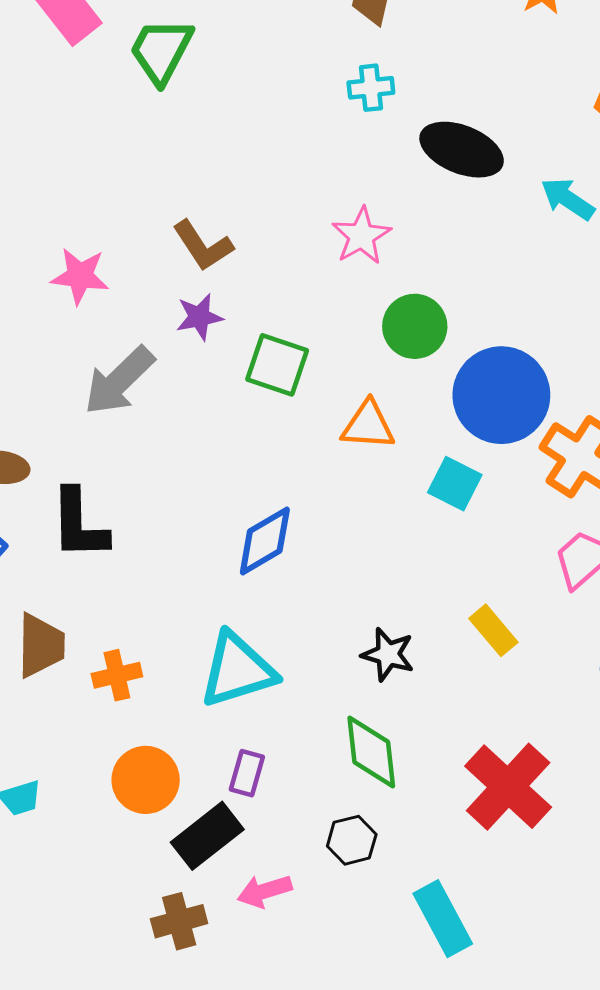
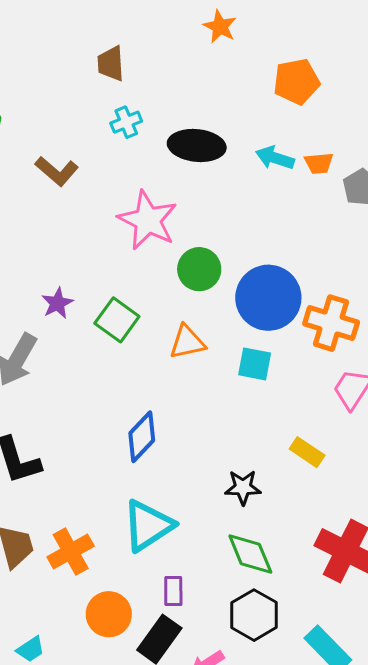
pink star: (361, 236) -> (148, 220), size x1.5
brown L-shape: (203, 246) -> (57, 171), moved
green square: (277, 365) -> (117, 320), turned 33
orange cross: (117, 675) -> (71, 551), size x1.4
black hexagon: (352, 840) -> (254, 615), size x1.5

